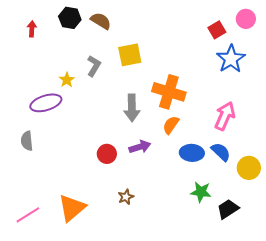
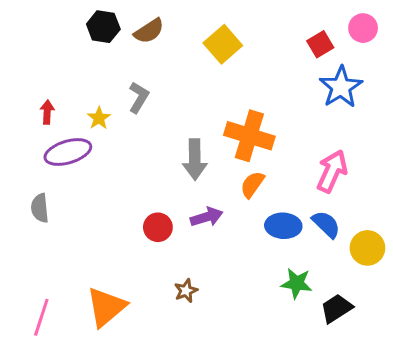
brown semicircle: (101, 21) -> (149, 31), turned 115
red arrow: (32, 29) -> (47, 112), moved
yellow square: (130, 55) -> (223, 44), moved, turned -30
pink line: (28, 215) -> (41, 317), turned -40

